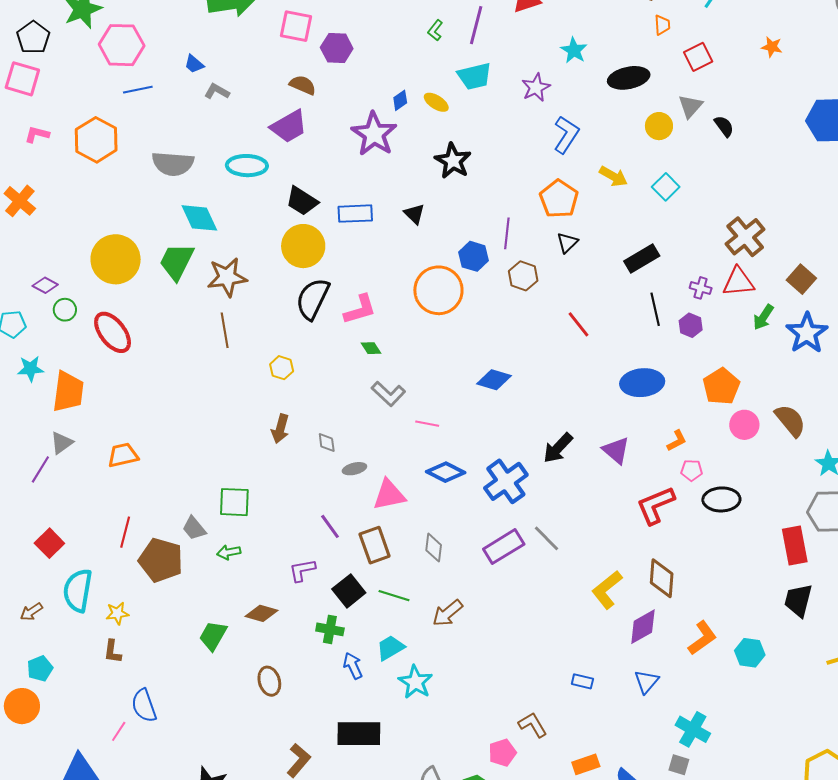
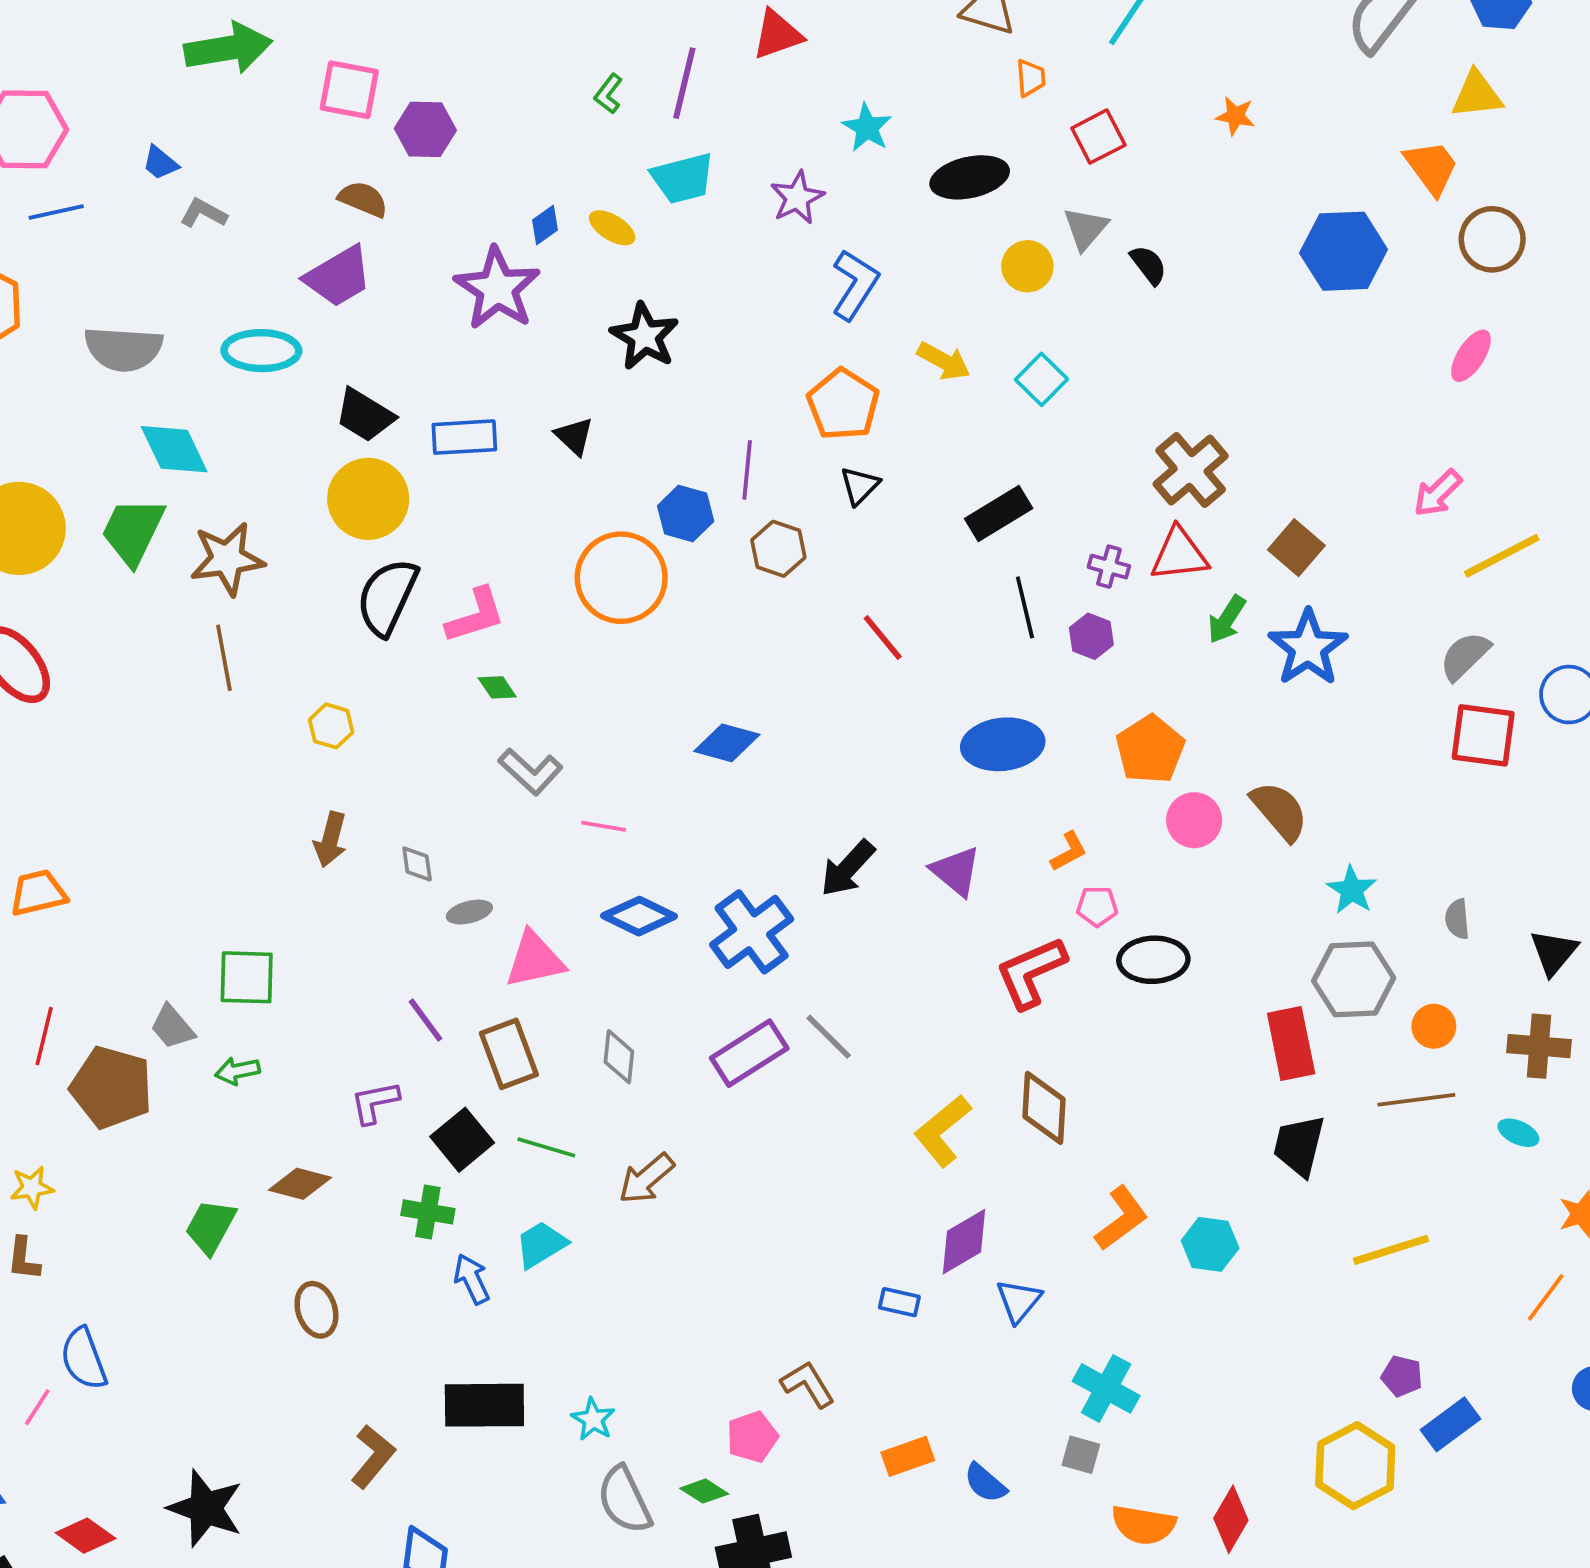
purple diamond: (643, 627) -> (964, 1242), moved
cyan star: (415, 682) -> (593, 1419), moved, size x0.7

